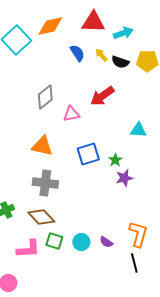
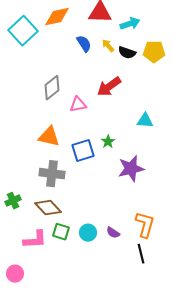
blue square: (88, 154) -> (83, 151), moved
green star: (115, 160) -> (108, 142), moved
purple star: (124, 178) -> (131, 169), size x1.5

